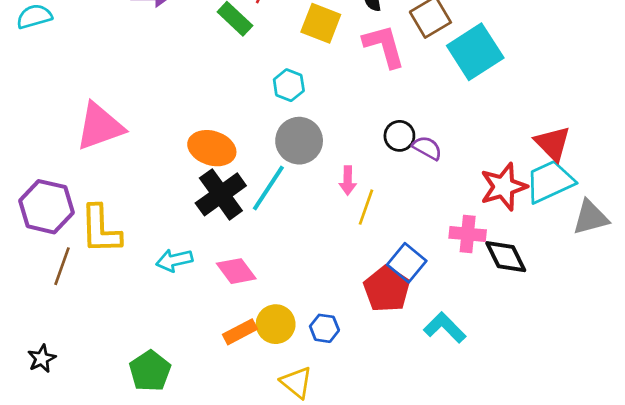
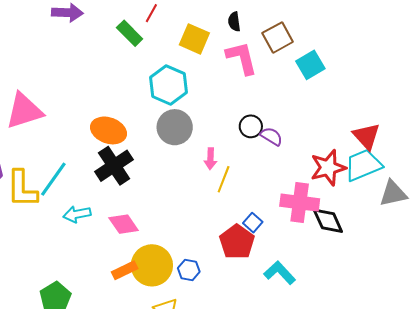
cyan square: (475, 52) -> (310, 65), size x0.7
cyan hexagon: (289, 85) -> (168, 85), size x1.6
cyan line: (268, 188) -> (53, 179), moved
pink cross: (468, 234) -> (300, 203), size x1.4
blue square: (407, 263) -> (253, 223), size x0.7
yellow circle: (276, 324) -> (152, 265), size x1.4

